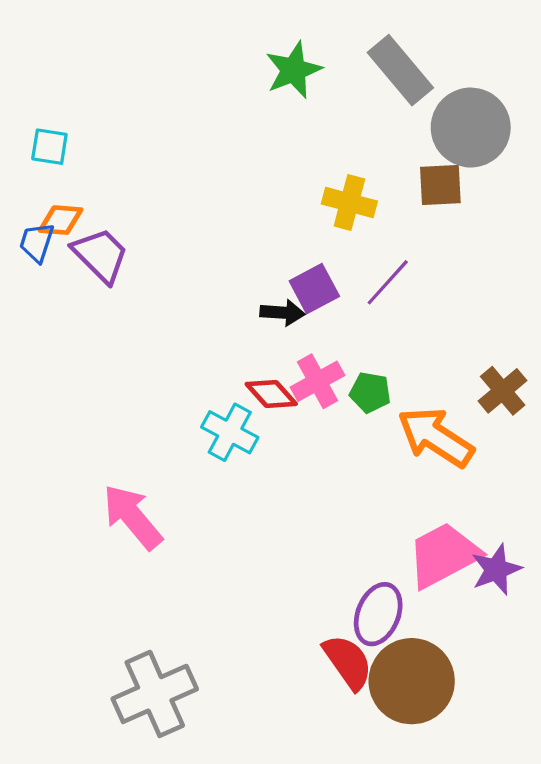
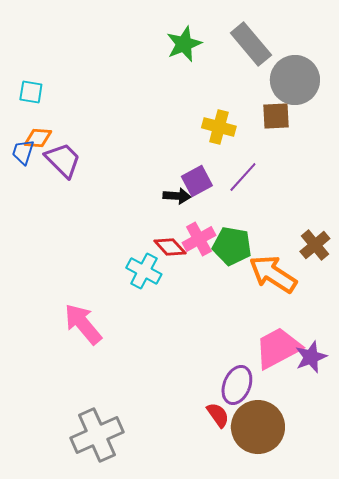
green pentagon: (370, 392) -> (232, 246), size x1.5
red semicircle: (348, 662) -> (218, 415), size x0.7

